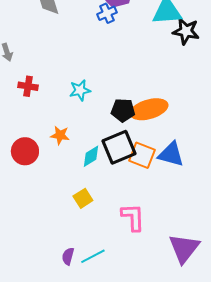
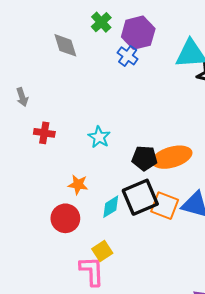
blue cross: (107, 13) -> (128, 56), turned -30
cyan star: (80, 90) -> (99, 137), turned -30
red circle: (25, 151) -> (65, 218), moved
pink L-shape: (133, 217) -> (92, 271), moved

